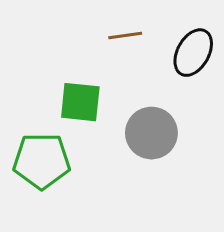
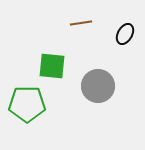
black ellipse: (193, 53) -> (125, 34), size x0.7

